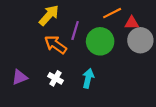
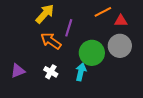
gray circle: (140, 40) -> (120, 46), moved
green circle: (100, 41) -> (92, 53), moved

